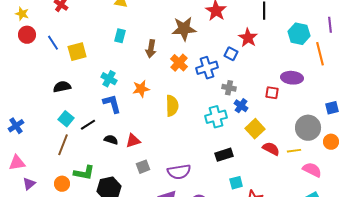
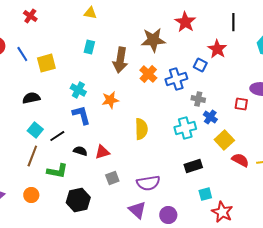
brown arrow: (151, 49) -> (120, 60), size x1.4
yellow semicircle: (172, 106) -> (141, 129), moved
green L-shape: (84, 173) -> (57, 171), moved

